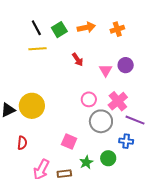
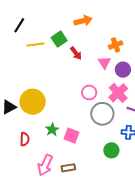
black line: (36, 28) -> (19, 25), moved, turned 63
orange cross: (117, 29) -> (116, 45), moved
green square: (59, 30) -> (59, 39), moved
purple circle: (126, 65) -> (123, 70), moved
green star: (86, 162) -> (52, 130), moved

